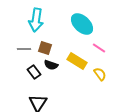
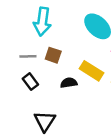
black semicircle: (51, 65) -> (69, 83), moved, turned 152
black rectangle: (34, 72) -> (30, 82), moved

